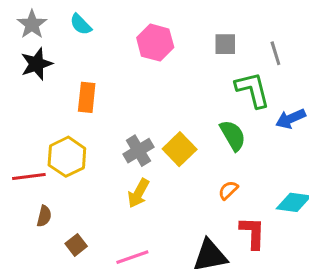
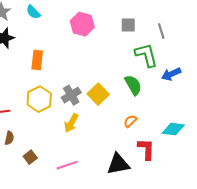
yellow hexagon: (67, 157) -> (39, 99), moved

